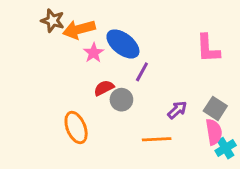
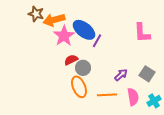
pink star: (94, 53) -> (64, 36), size x1.5
purple line: (142, 72) -> (97, 41), moved
orange ellipse: (76, 128) -> (79, 87), moved
pink semicircle: (214, 132) -> (133, 97), moved

